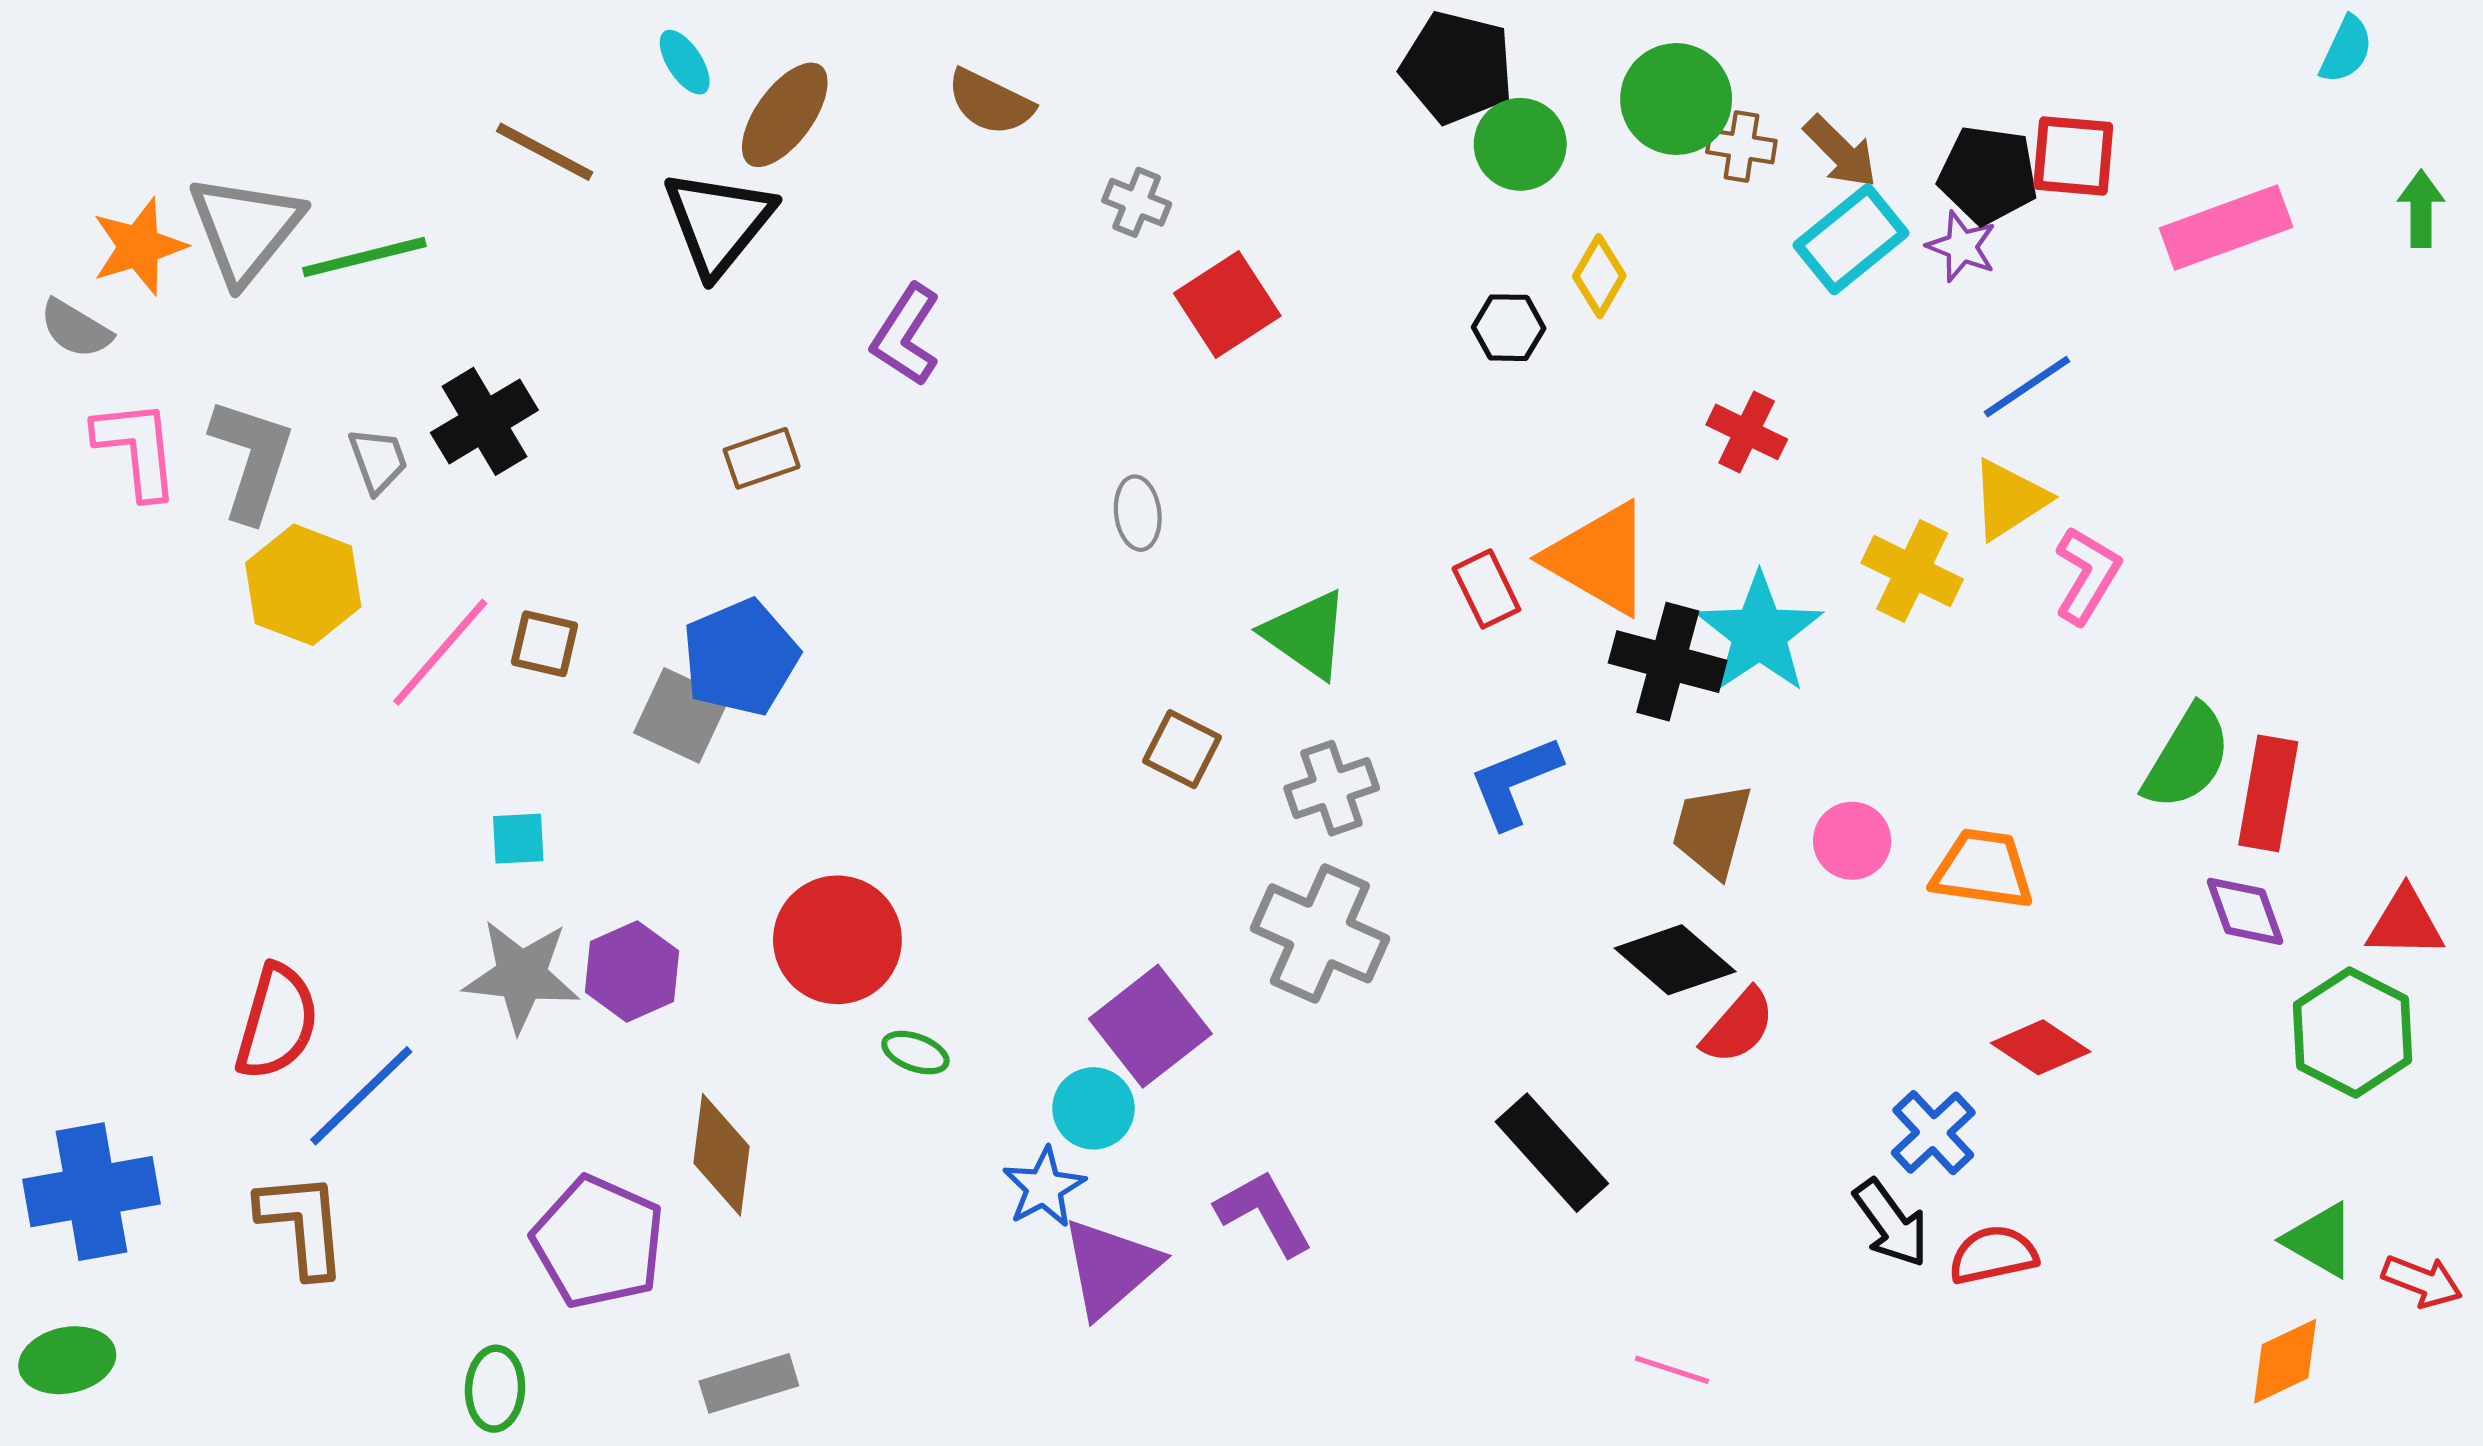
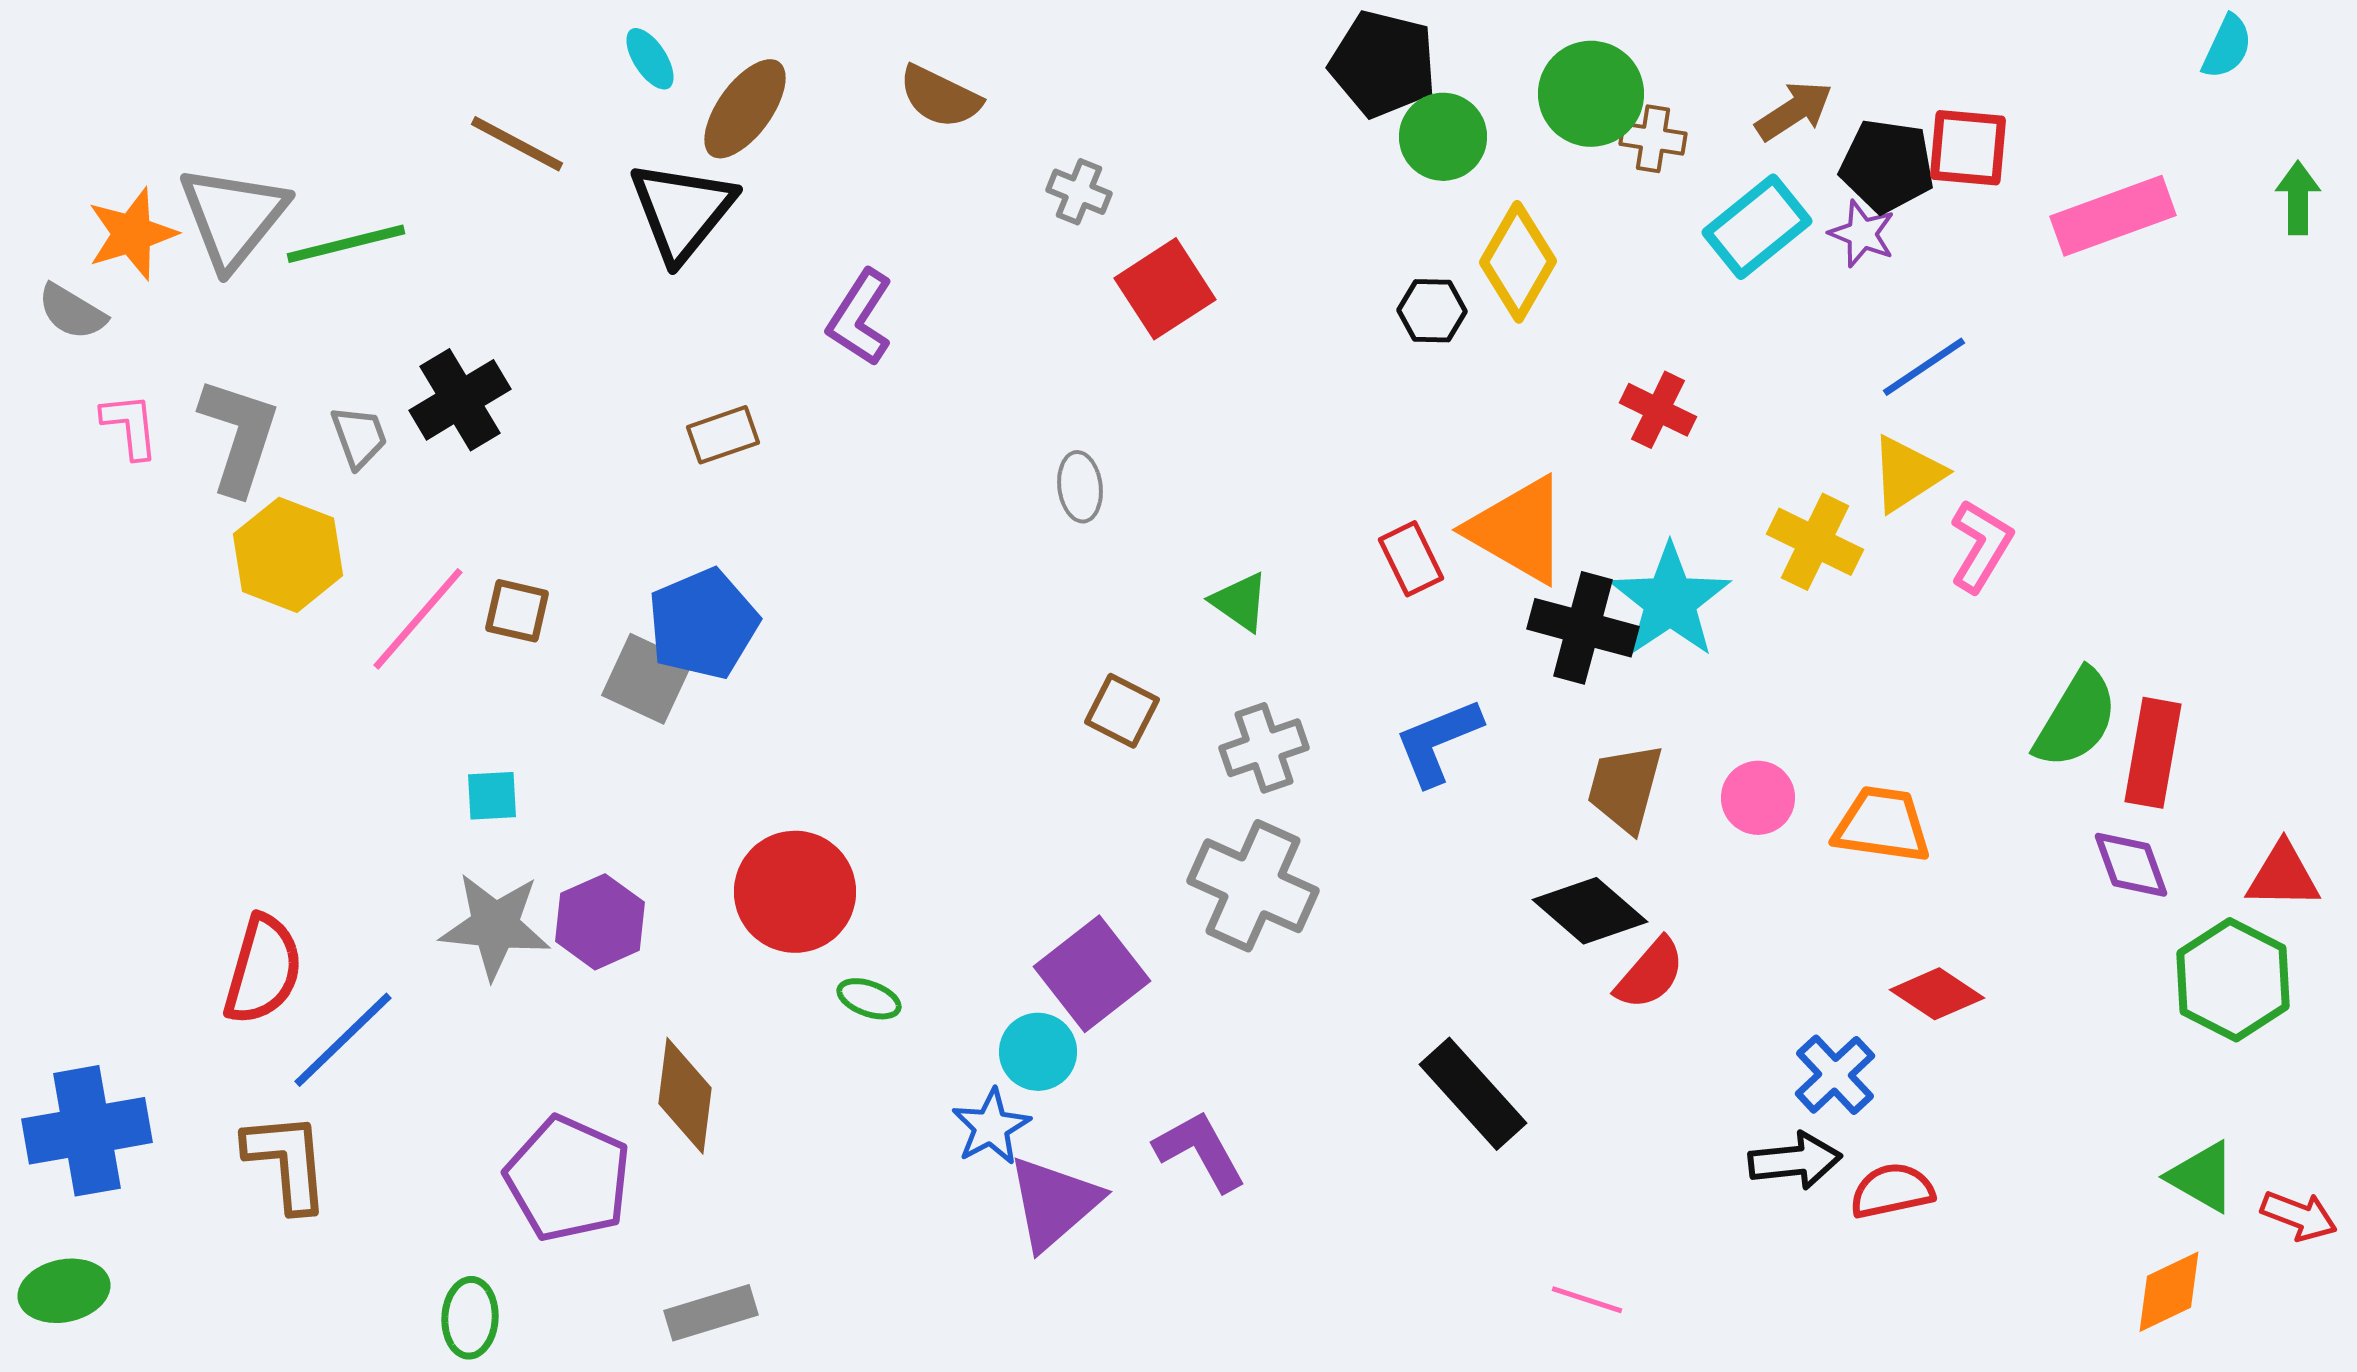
brown arrow: (1840, 152) -> (1794, 111), moved, turned -78
yellow diamond: (1599, 276) -> (1518, 262), size x1.5
pink L-shape: (137, 449) -> (130, 426), size x0.7
green triangle: (1306, 634) -> (1240, 602), size x0.7
black arrow: (1891, 1223) -> (1795, 1161), turned -60

